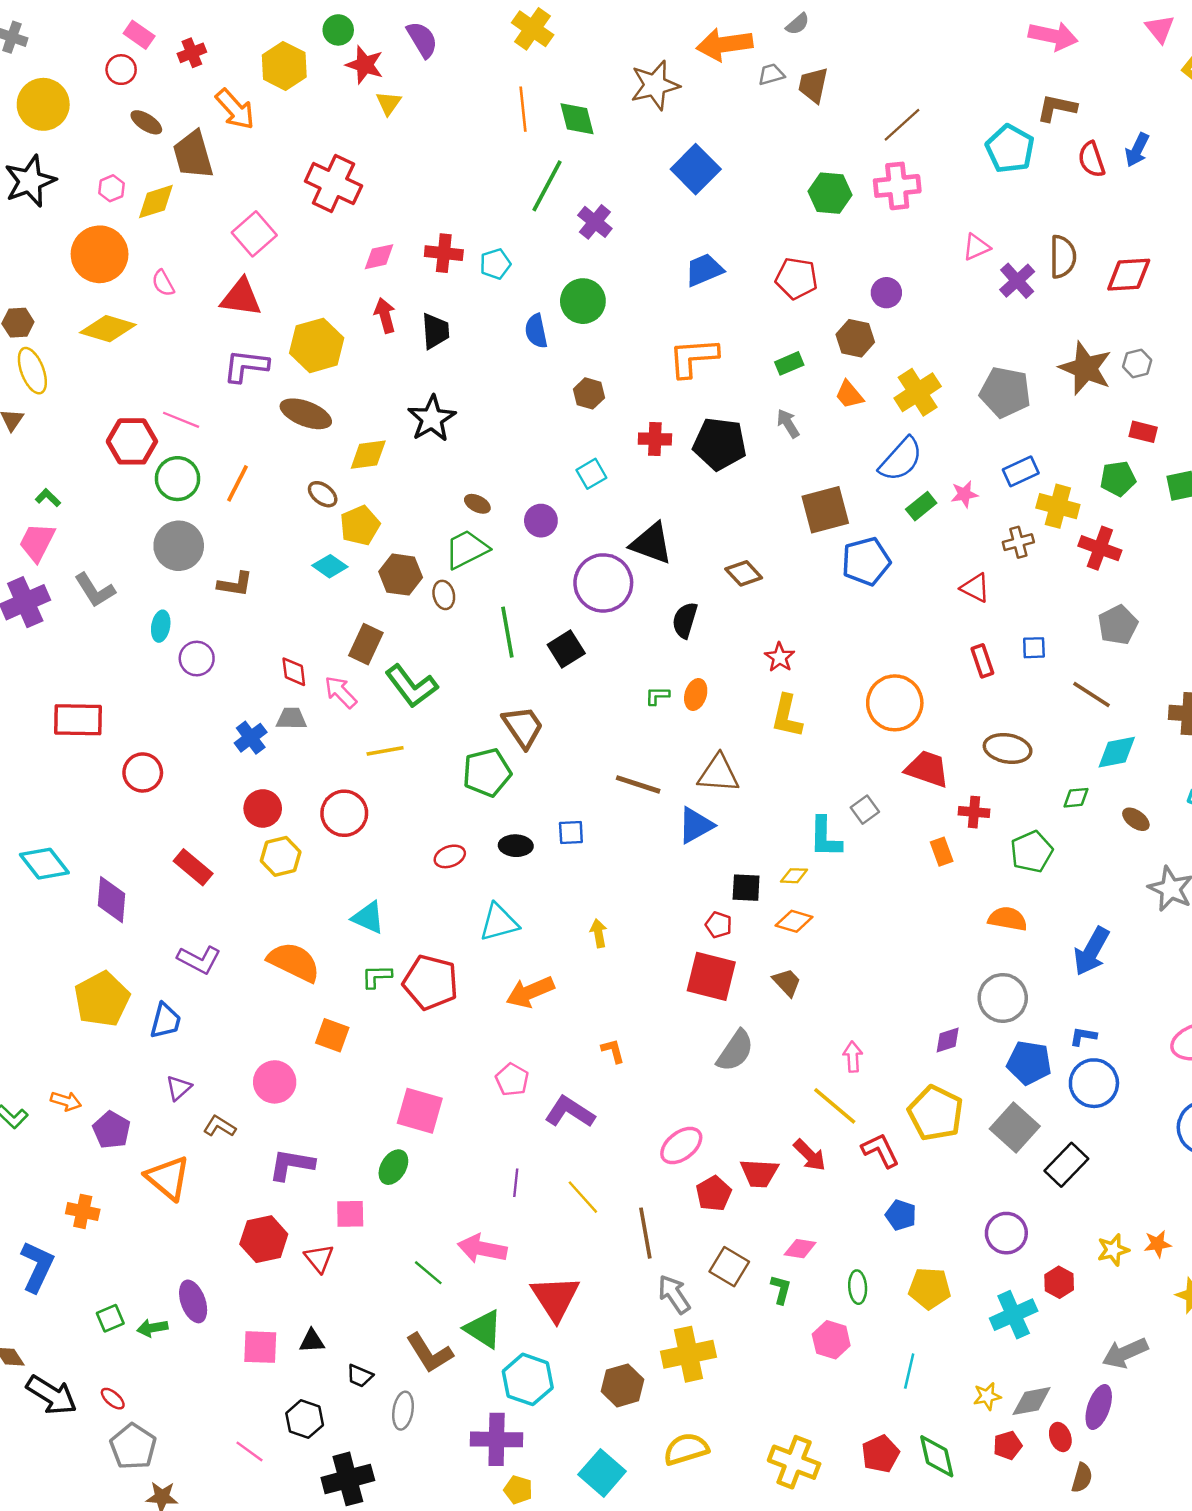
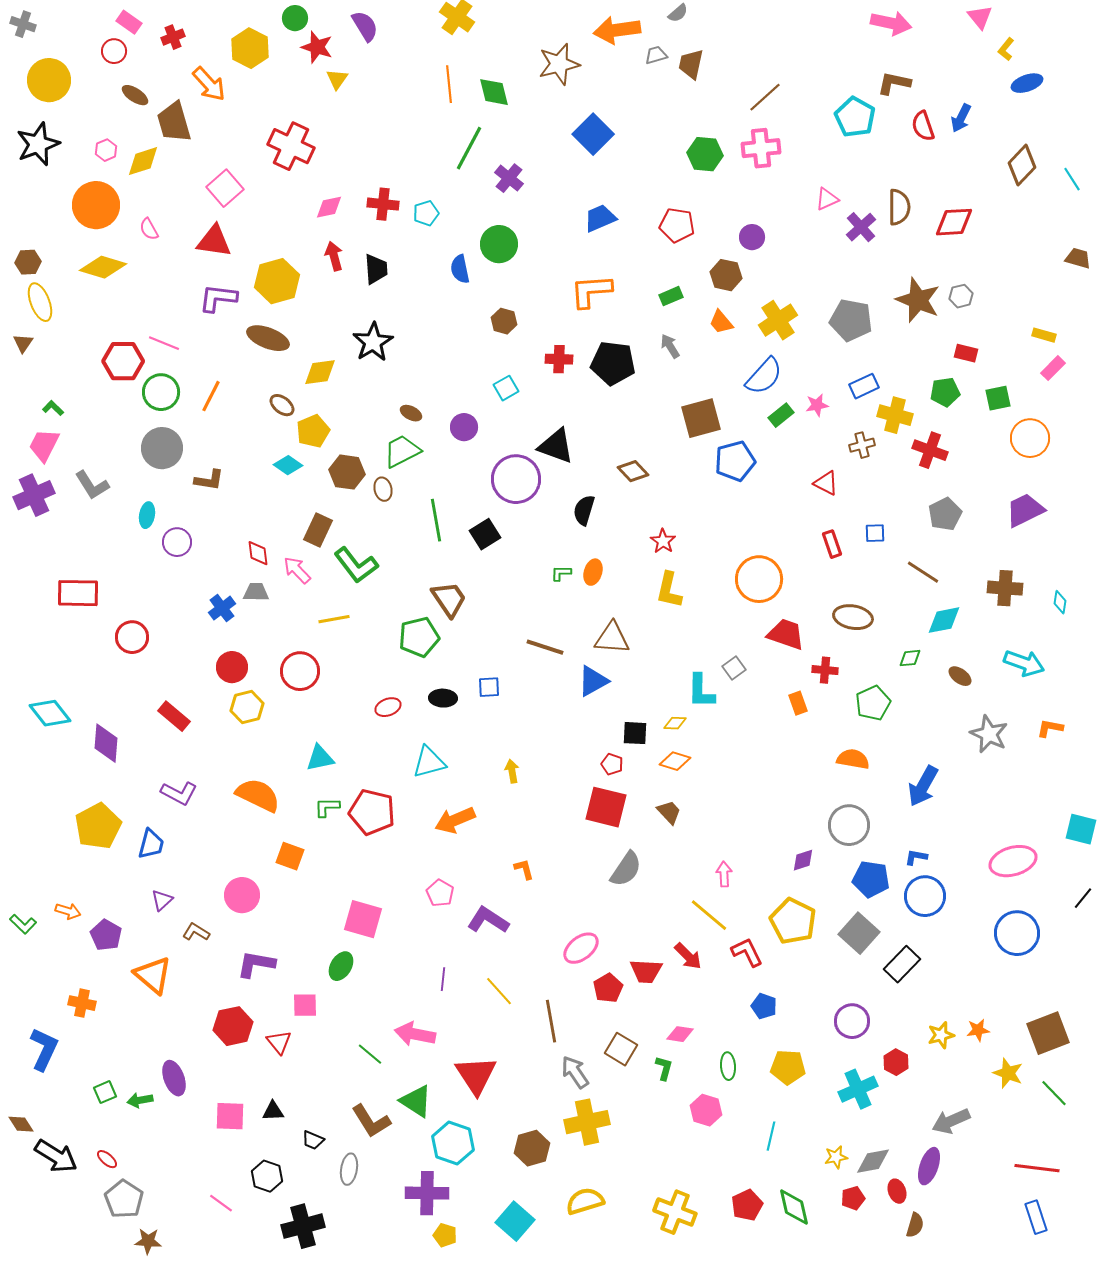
cyan triangle: (368, 918) -> (320, 758), turned -36

